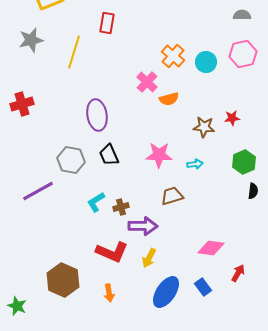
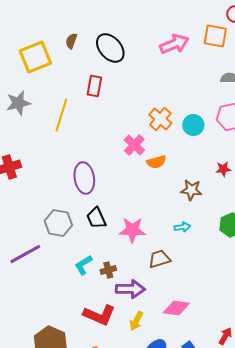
red star: (232, 118) -> (223, 169), moved
pink star: (159, 155) -> (132, 230), moved
pink diamond: (211, 248) -> (176, 308), moved

